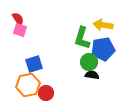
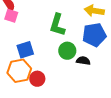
green L-shape: (82, 38) -> (57, 25), moved
green circle: (89, 62) -> (67, 51), moved

